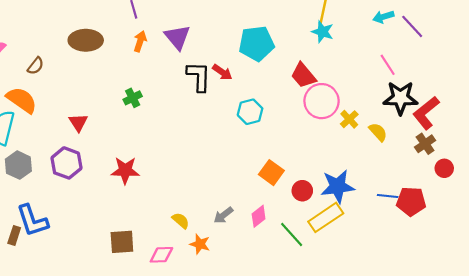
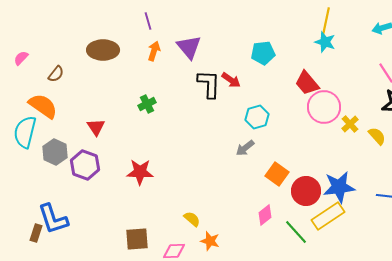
cyan pentagon: (256, 43) -> (263, 53), size x0.7
gray hexagon: (18, 165) -> (55, 152), moved
red circle: (302, 191) -> (306, 191), size x1.5
gray arrow: (223, 215) -> (245, 148), moved

